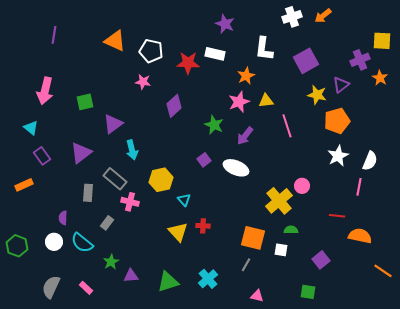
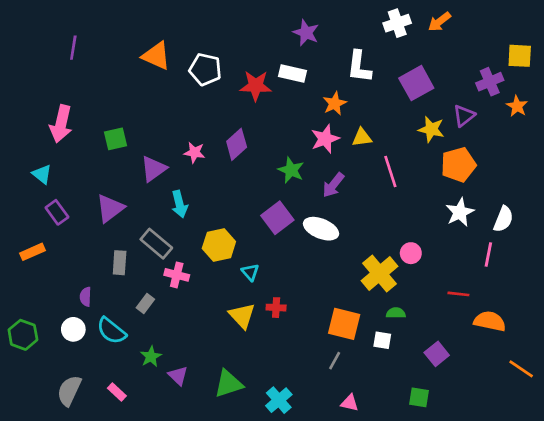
pink star: (143, 82) -> (194, 152), moved
purple square: (204, 160) -> (277, 218), size x1.6
purple triangle: (131, 276) -> (178, 376), turned 49
cyan cross: (208, 279) -> (279, 400), moved

